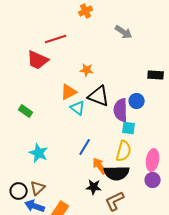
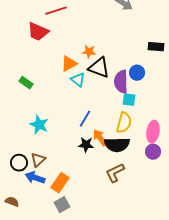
orange star: (87, 70) -> (89, 52), moved
black star: (94, 187) -> (86, 145), moved

